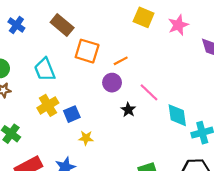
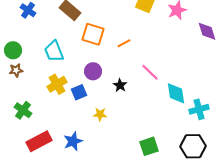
purple circle: (112, 83) -> (93, 71), moved
black star: (128, 110) -> (120, 85), moved
yellow star: (86, 138) -> (100, 114), moved

